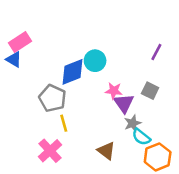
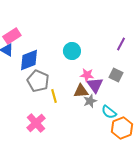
blue diamond: (73, 72) -> (29, 60), moved
yellow line: (64, 123) -> (54, 96), moved
gray star: (133, 123) -> (90, 101), moved
brown triangle: (106, 151) -> (81, 91), moved, turned -42

